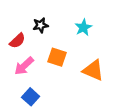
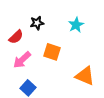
orange triangle: (93, 70) -> (85, 76), moved

